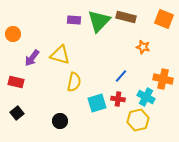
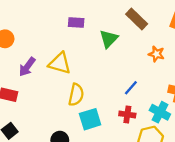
brown rectangle: (126, 17) -> (137, 19), turned 30
green triangle: (99, 21) -> (109, 39), moved, size x0.7
cyan square: (97, 103) -> (90, 119), moved

